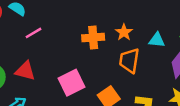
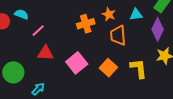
red triangle: (25, 71) -> (46, 53), moved

